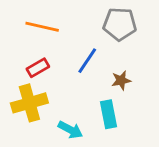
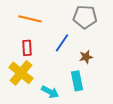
red rectangle: (38, 68) -> (27, 48), turned -63
yellow cross: (29, 103) -> (21, 73), turned -35

